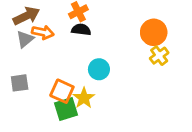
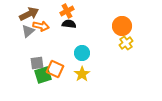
gray square: (20, 83) -> (37, 63), moved
yellow star: (84, 98) -> (82, 74), moved
green square: (66, 109) -> (43, 75), moved

